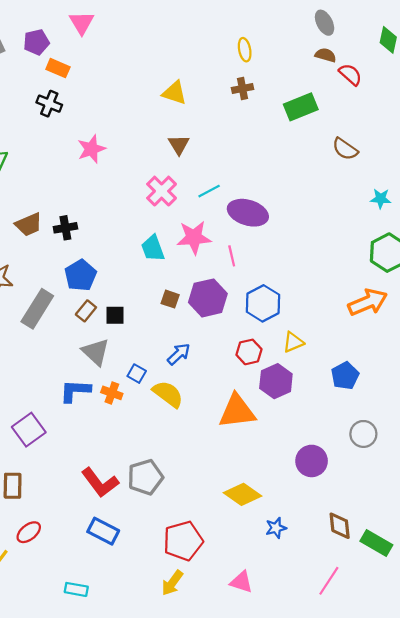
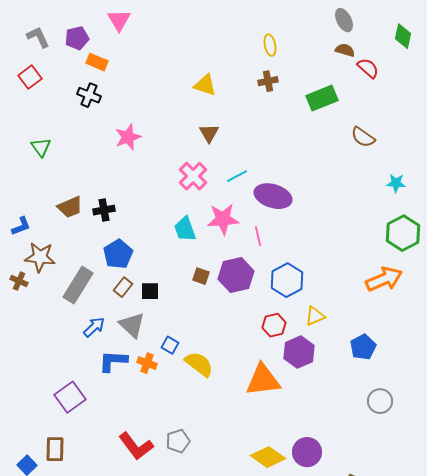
blue arrow: (179, 354) -> (94, 327), moved
purple circle: (312, 461) -> (307, 452), moved
gray pentagon: (145, 477) -> (178, 441), size x0.7

